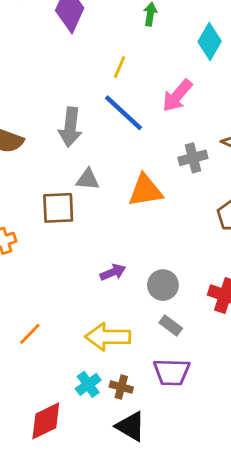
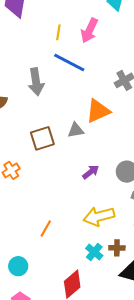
pink arrow: (177, 96) -> (89, 30), moved
gray triangle: (88, 179) -> (76, 130), moved

